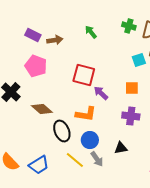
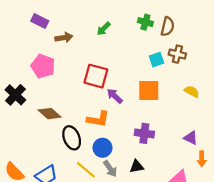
green arrow: (91, 32) -> (104, 29), turned -96
purple rectangle: (33, 35) -> (40, 21), moved
orange square: (132, 88) -> (149, 90), size x1.5
purple cross: (131, 116) -> (144, 133), moved
black triangle: (121, 148) -> (137, 166), moved

